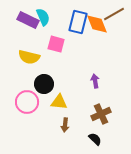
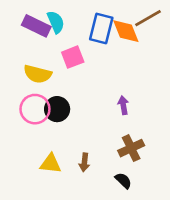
pink square: (56, 44) -> (73, 57), turned -36
pink circle: (27, 102) -> (35, 109), moved
yellow triangle: (59, 102) -> (51, 164), moved

